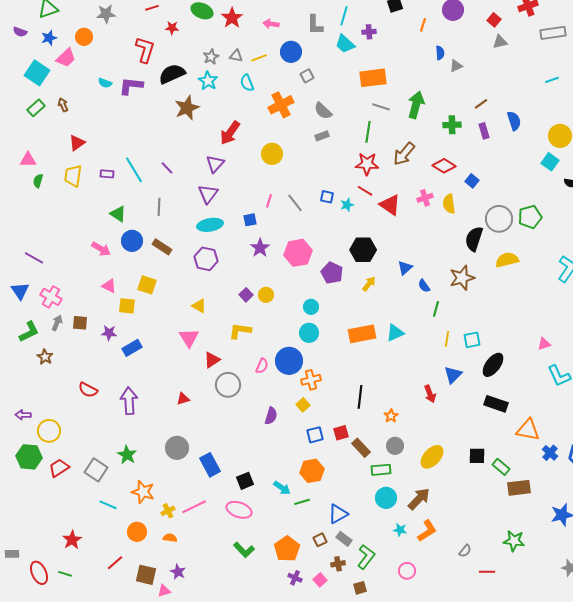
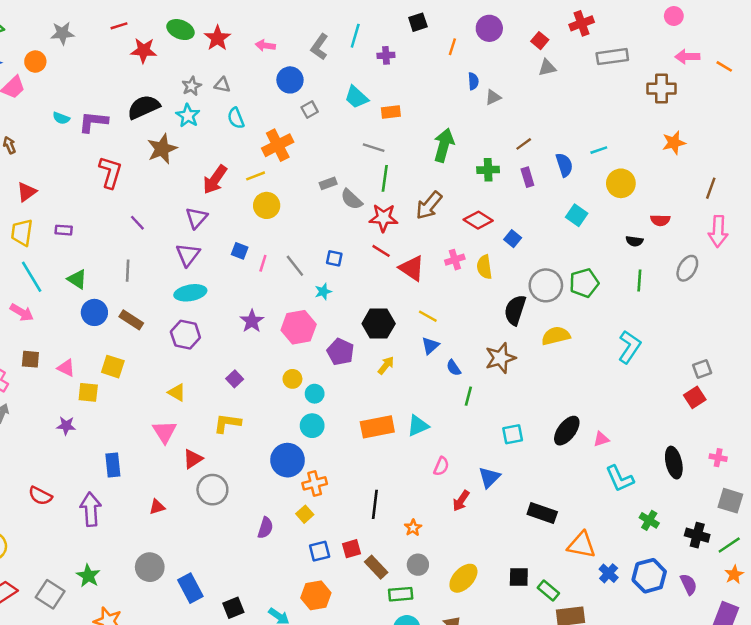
gray L-shape: (315, 25) -> (320, 47), turned 35
red star: (172, 28) -> (144, 50), size x1.5
cyan trapezoid: (345, 44) -> (356, 97), moved
red L-shape: (145, 50) -> (110, 172), moved
yellow line: (259, 58) -> (256, 176), moved
orange rectangle: (373, 78) -> (391, 112), size x0.6
cyan line: (552, 80) -> (599, 150), moved
gray line: (381, 107) -> (374, 148), moved
gray semicircle: (323, 111) -> (351, 199), moved
cyan square: (550, 162) -> (577, 215), moved
cyan line: (134, 170) -> (32, 277), moved
cyan star: (347, 205) -> (323, 292), moved
blue square: (250, 220) -> (240, 251), moved, turned 32
pink arrow: (101, 249) -> (22, 312), moved
yellow circle: (266, 295) -> (292, 379), moved
brown square: (80, 323) -> (30, 359), moved
yellow line: (447, 339) -> (428, 316), moved, turned -70
blue rectangle: (132, 348) -> (113, 465), moved, turned -66
black ellipse: (493, 365) -> (567, 431), moved
pink semicircle: (262, 366) -> (441, 466), moved
red arrow: (430, 394) -> (461, 501), turned 54

